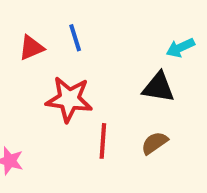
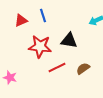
black triangle: (158, 87) -> (69, 41), moved
red line: (103, 141) -> (57, 68), turned 60

